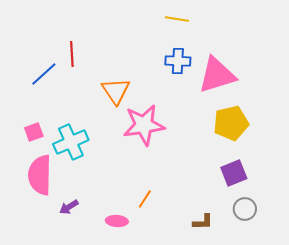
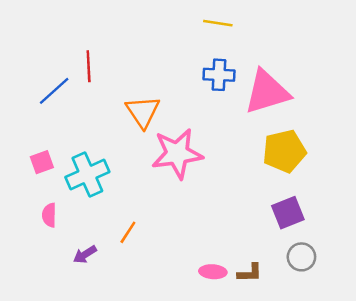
pink semicircle: (40, 175) -> (49, 215), size x0.5
orange line: (145, 199) -> (128, 232), moved
pink ellipse: (117, 221) -> (213, 272), moved

